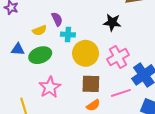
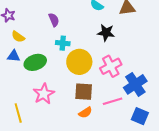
purple semicircle: (57, 19) -> (54, 20), moved
yellow semicircle: (40, 30) -> (18, 37), moved, turned 56

